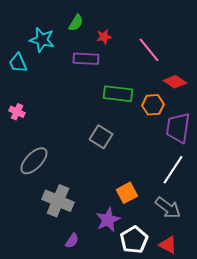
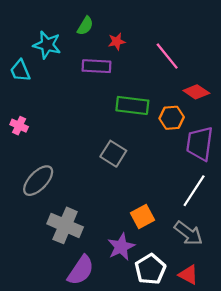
purple semicircle: (72, 241) -> (81, 270), size x1.8

